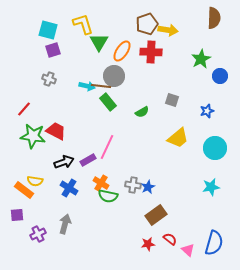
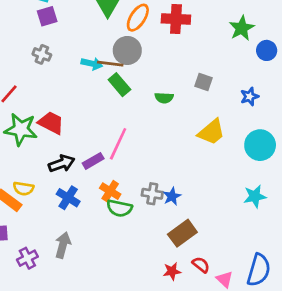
green semicircle: (142, 112) -> (164, 98), turned 32

